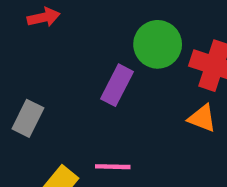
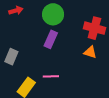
green circle: (158, 44) -> (53, 14), moved

